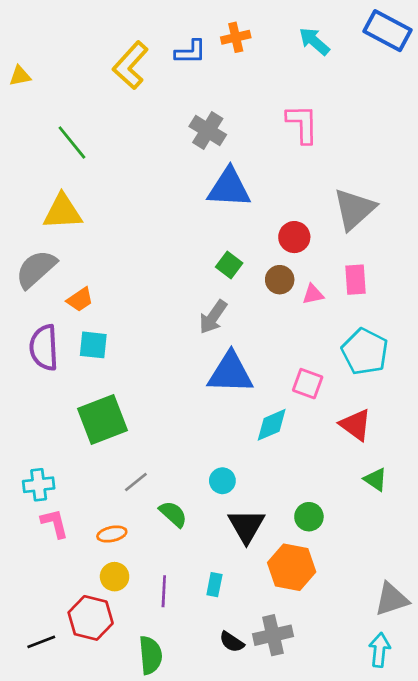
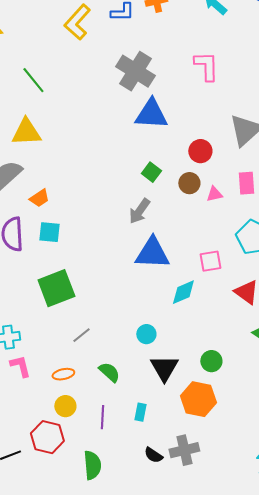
gray cross: (208, 131) -> (135, 71), size x1.4
pink square: (308, 384) -> (210, 261), turned -30
green semicircle: (173, 514) -> (109, 372), moved

